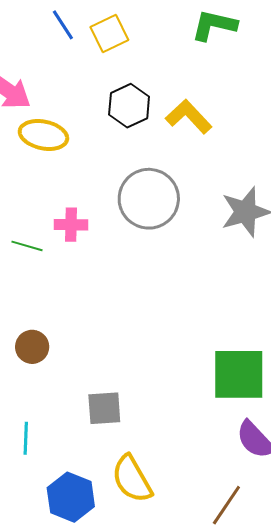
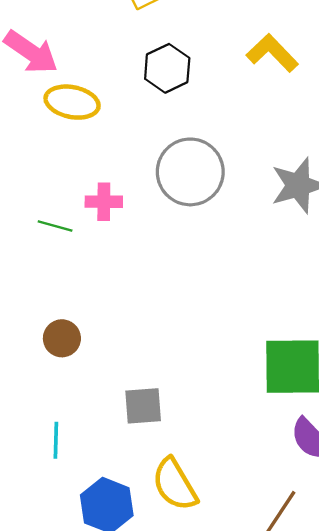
yellow L-shape: (189, 117) -> (272, 53), moved

